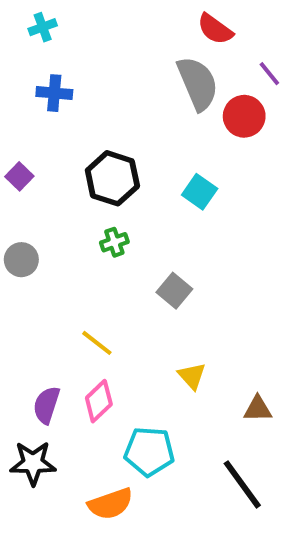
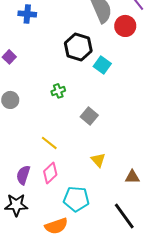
black hexagon: (112, 178) -> (78, 47), moved

